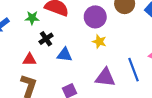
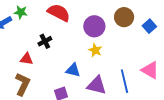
green star: (32, 18) -> (21, 12), moved
blue triangle: (65, 55) -> (73, 70), moved

